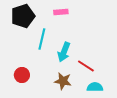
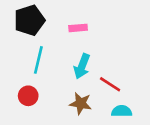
pink rectangle: (61, 12) -> (78, 28), moved
cyan line: (42, 39) -> (38, 60), moved

